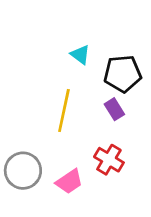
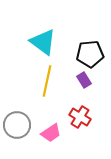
cyan triangle: (80, 55) -> (43, 42), moved, size x1.8

